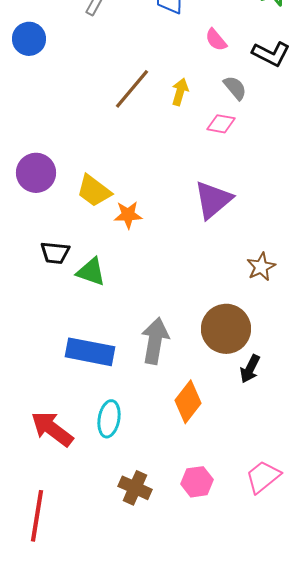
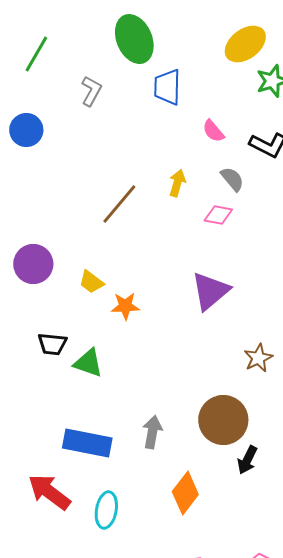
brown line: (132, 89) -> (119, 204), moved
yellow trapezoid: (94, 191) -> (91, 282), size x0.7
gray arrow: (155, 341) -> (152, 432), size x0.7
red arrow: (52, 429) -> (49, 492), moved

